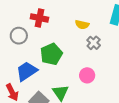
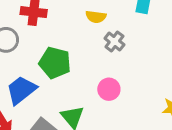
green pentagon: (51, 54) -> (55, 63), turned -30

